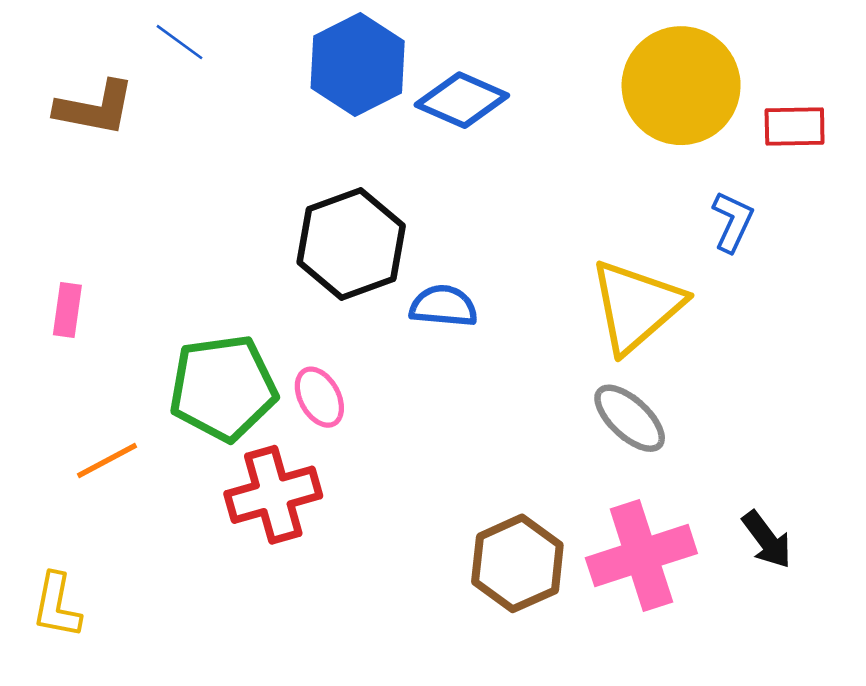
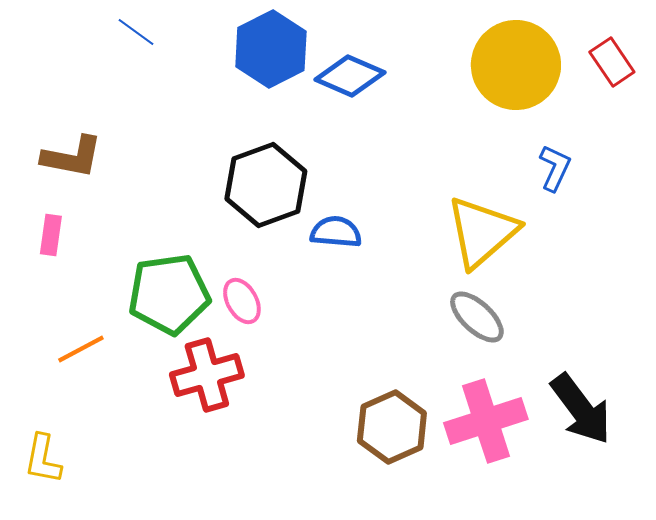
brown L-shape: (95, 108) -> (72, 157), moved
red rectangle: (795, 127) -> (612, 62), moved, turned 57
black arrow: (767, 540) -> (581, 409), size x1.6

